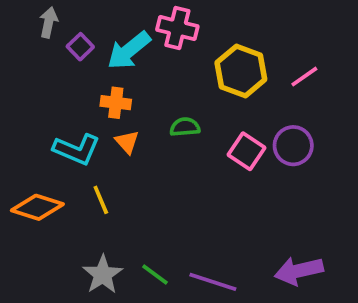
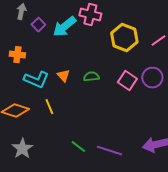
orange cross: (116, 103) -> (17, 55), moved
green semicircle: (185, 127) -> (91, 77), moved
gray star: (103, 274) -> (22, 149), moved

